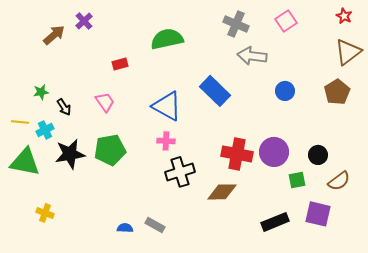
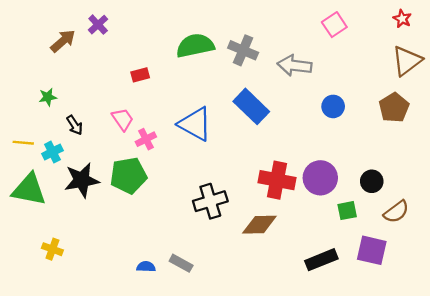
gray cross: (236, 24) -> (243, 50), moved
green star: (41, 92) -> (48, 97), moved
pink cross: (166, 141) -> (146, 139), moved, turned -30

